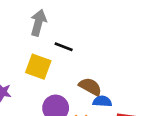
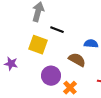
blue semicircle: (102, 101) -> (91, 44), moved

